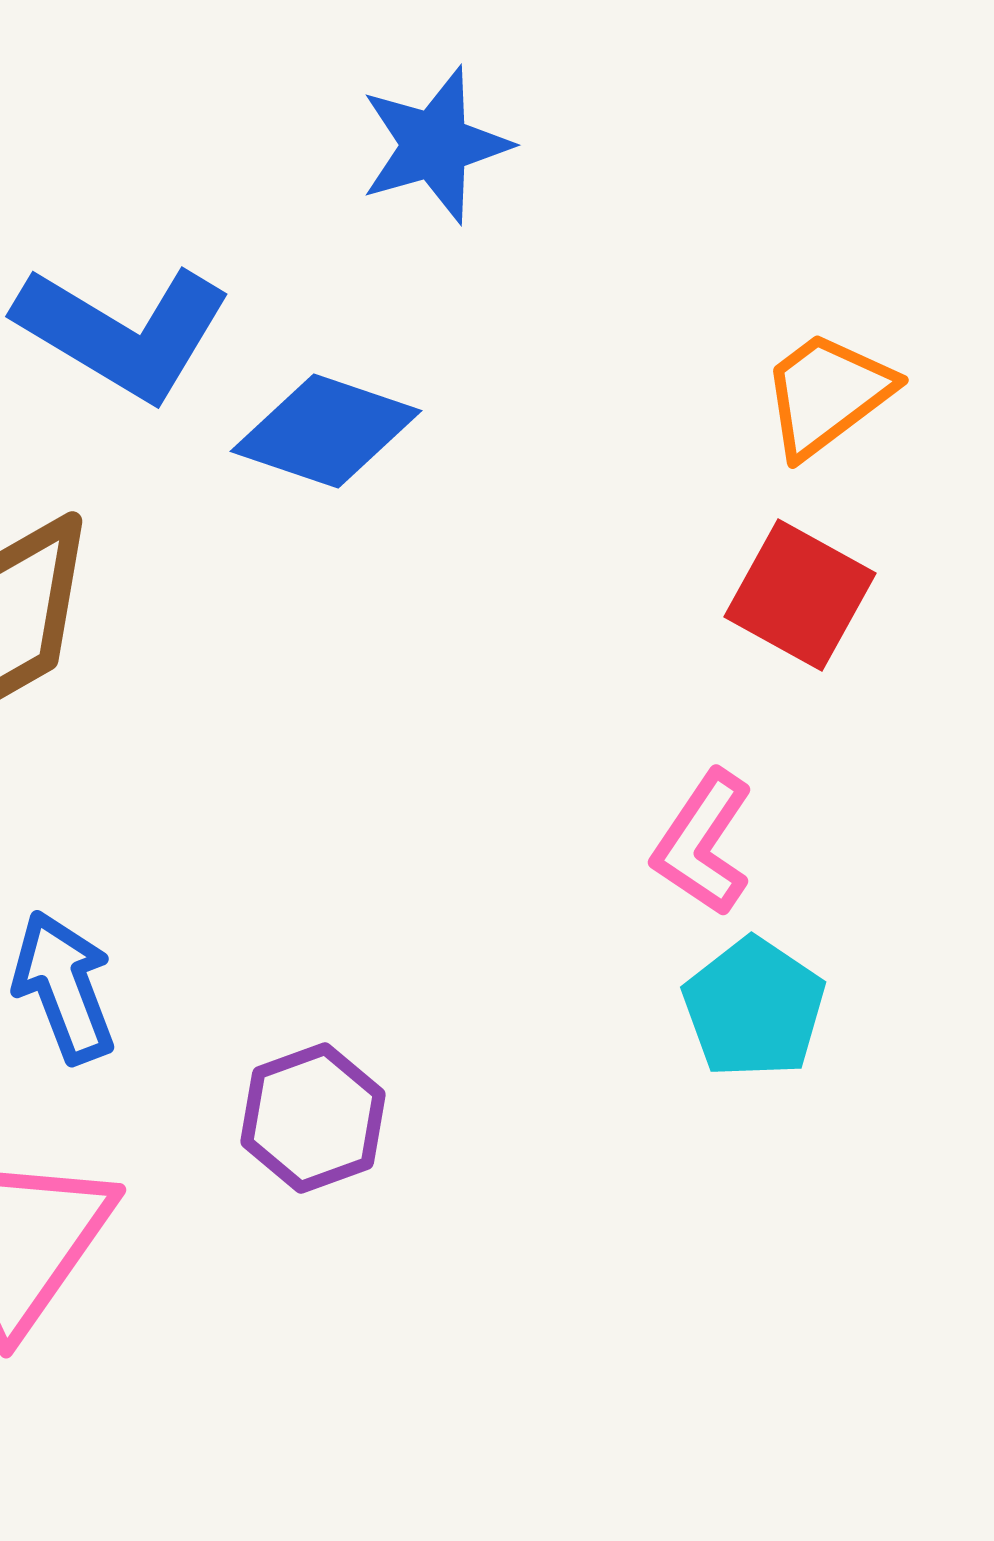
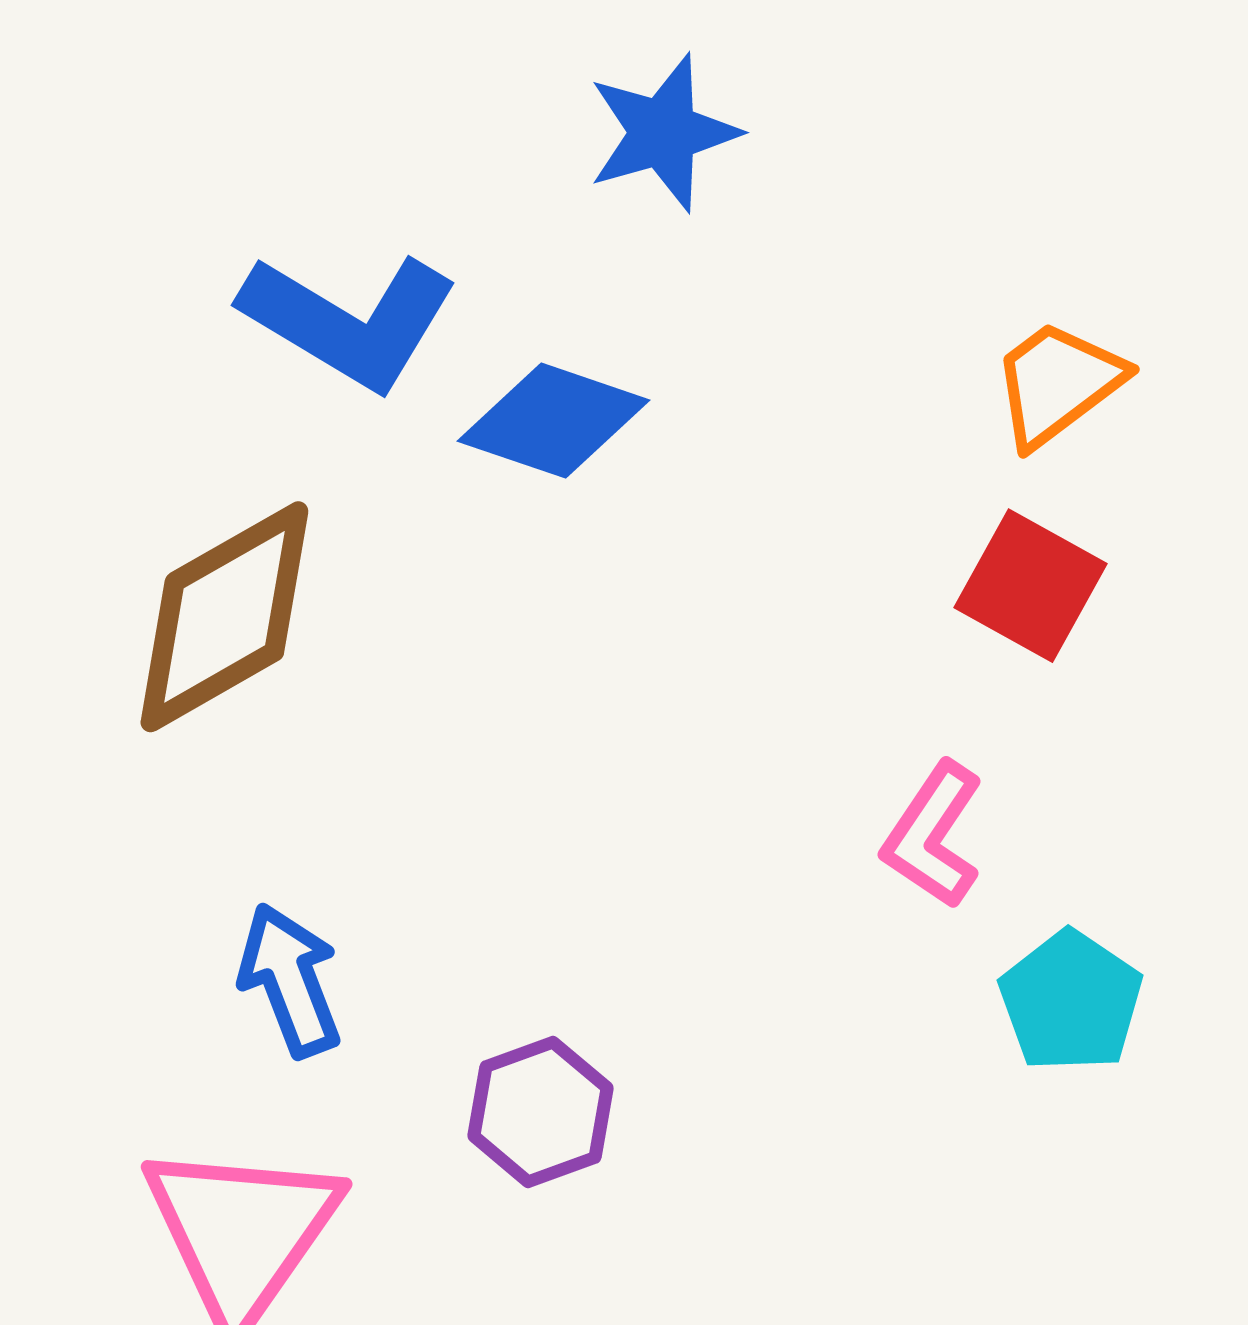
cyan pentagon: (754, 1008) -> (1071, 1001), moved

